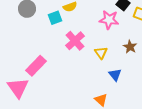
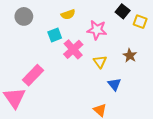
cyan square: (55, 18) -> (55, 35), moved
pink star: (109, 20) -> (97, 30), moved

